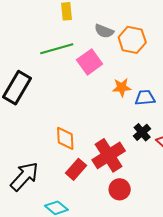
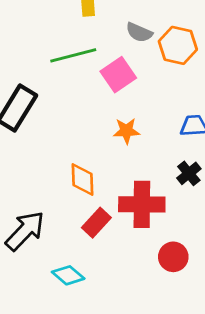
orange star: (122, 87) -> (126, 131), moved
red cross: (109, 155) -> (142, 204), turned 32
red circle: (120, 189) -> (173, 257), moved

